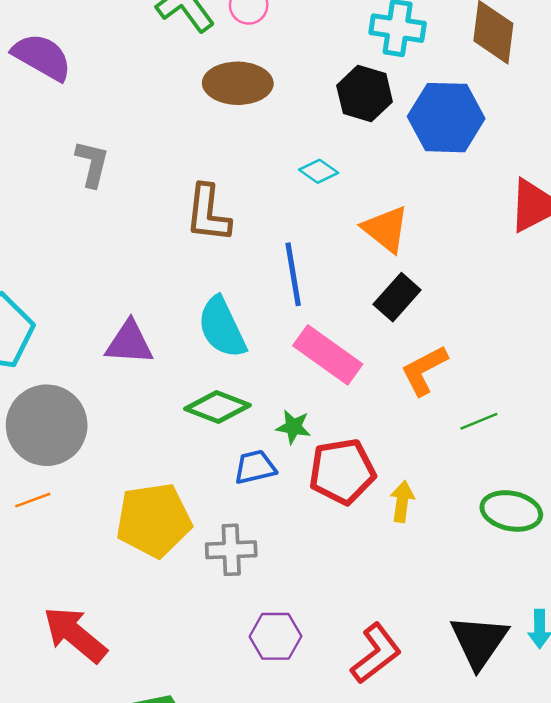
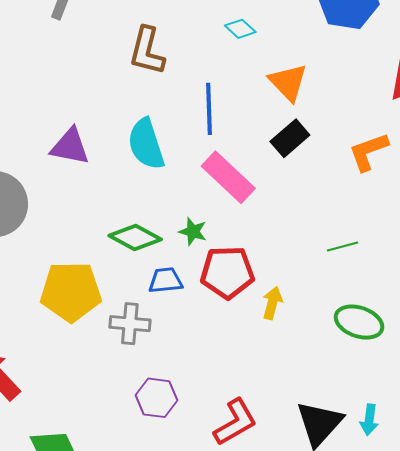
orange L-shape: (424, 370) -> (368, 152), moved
green diamond: (218, 407) -> (135, 237), moved
blue trapezoid: (255, 467) -> (166, 280), moved

